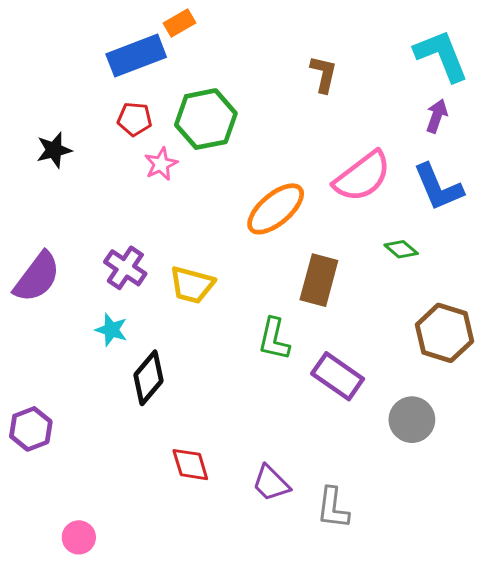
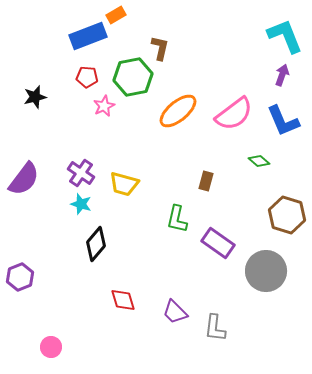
brown L-shape: (324, 74) -> (160, 48), moved
orange ellipse: (276, 209) -> (178, 111), moved
brown rectangle: (319, 280) -> (206, 181), size x0.6
cyan star: (111, 330) -> (81, 204), moved
gray circle: (412, 420) -> (266, 271), size x1.4

